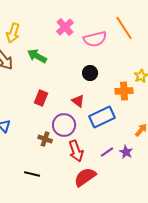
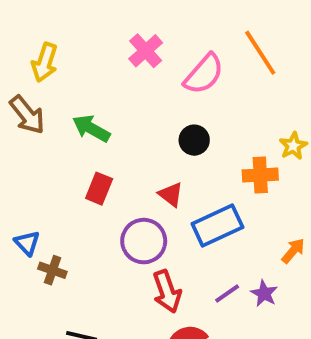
pink semicircle: (95, 39) -> (204, 74), turned -35
green arrow: (37, 56) -> (91, 128), moved
brown cross: (45, 139) -> (52, 270), moved

